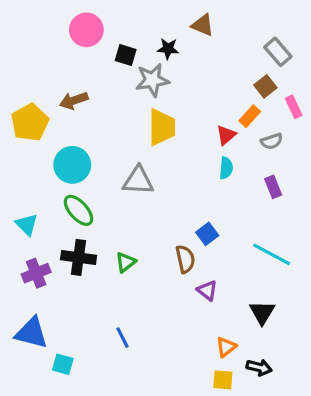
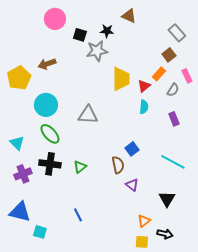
pink rectangle: (294, 107) -> (187, 76), moved
yellow trapezoid: (162, 127) -> (121, 79), moved
gray semicircle: (272, 141) -> (173, 90), turned -40

